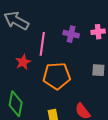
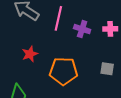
pink line: (42, 44) -> (58, 18), moved

